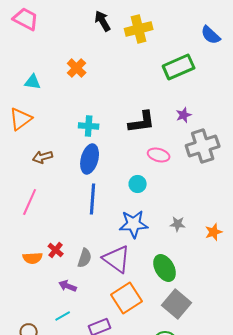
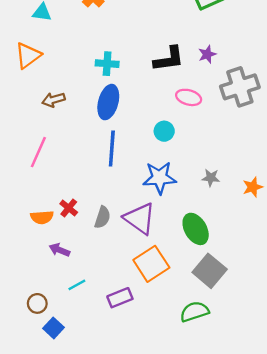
purple star: (184, 115) -> (207, 54), moved
purple arrow: (68, 286) -> (59, 250), moved

